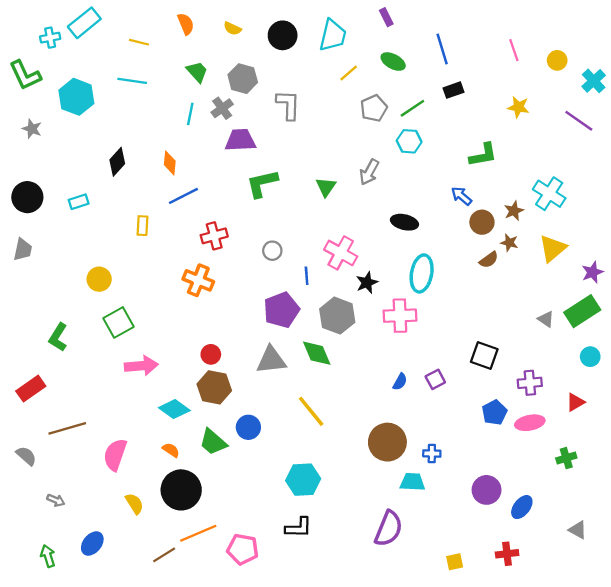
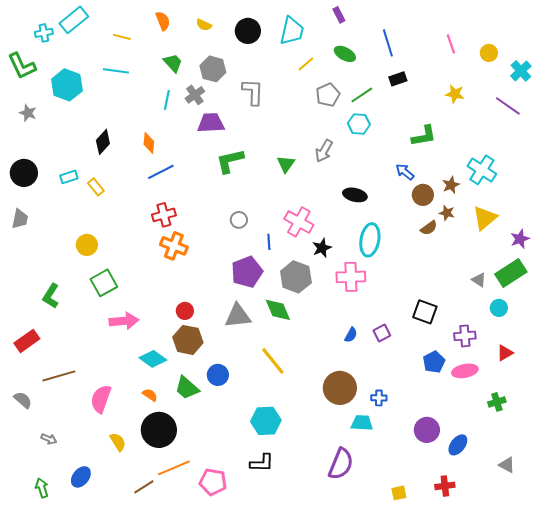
yellow rectangle: (142, 226) -> (96, 187), moved, turned -42
red cross: (214, 236) -> (164, 215), moved
cyan circle: (590, 357) -> (499, 308), moved

